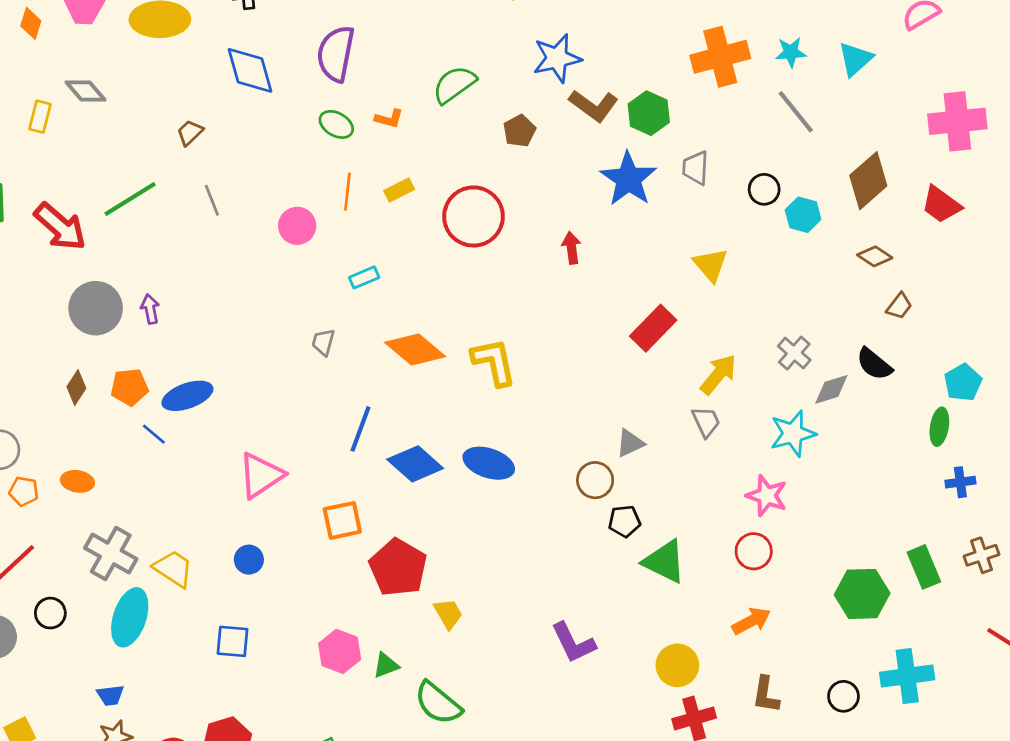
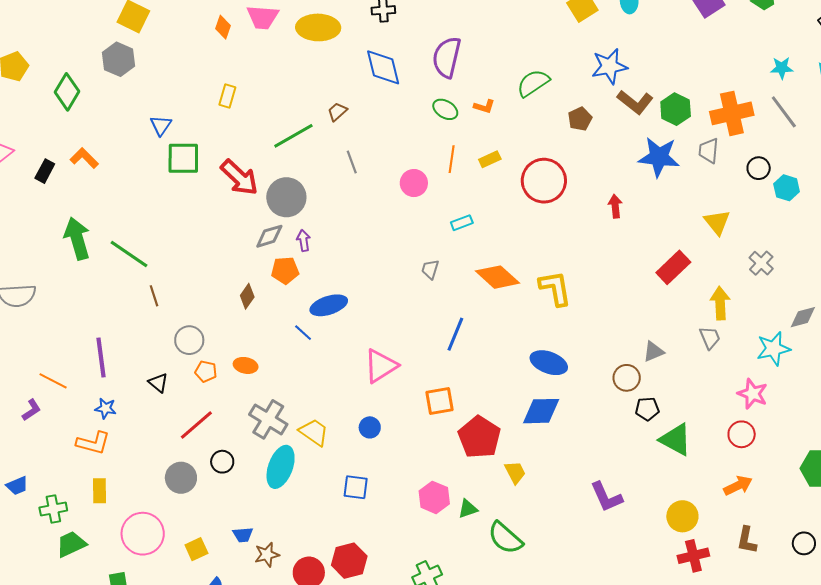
orange cross: (720, 57) -> (732, 113), moved
gray diamond: (86, 91) -> (269, 236), moved, turned -68
blue star: (628, 179) -> (659, 157), turned -30
green line: (130, 199) -> (293, 136), moved
gray circle: (96, 308) -> (286, 197), moved
gray cross: (794, 353) -> (761, 263), moved
yellow arrow: (718, 374) -> (720, 303), turned -44
orange pentagon: (129, 387) -> (285, 270), moved
blue diamond: (415, 464) -> (541, 411), moved, turned -45
blue trapezoid: (110, 695) -> (243, 535), moved

